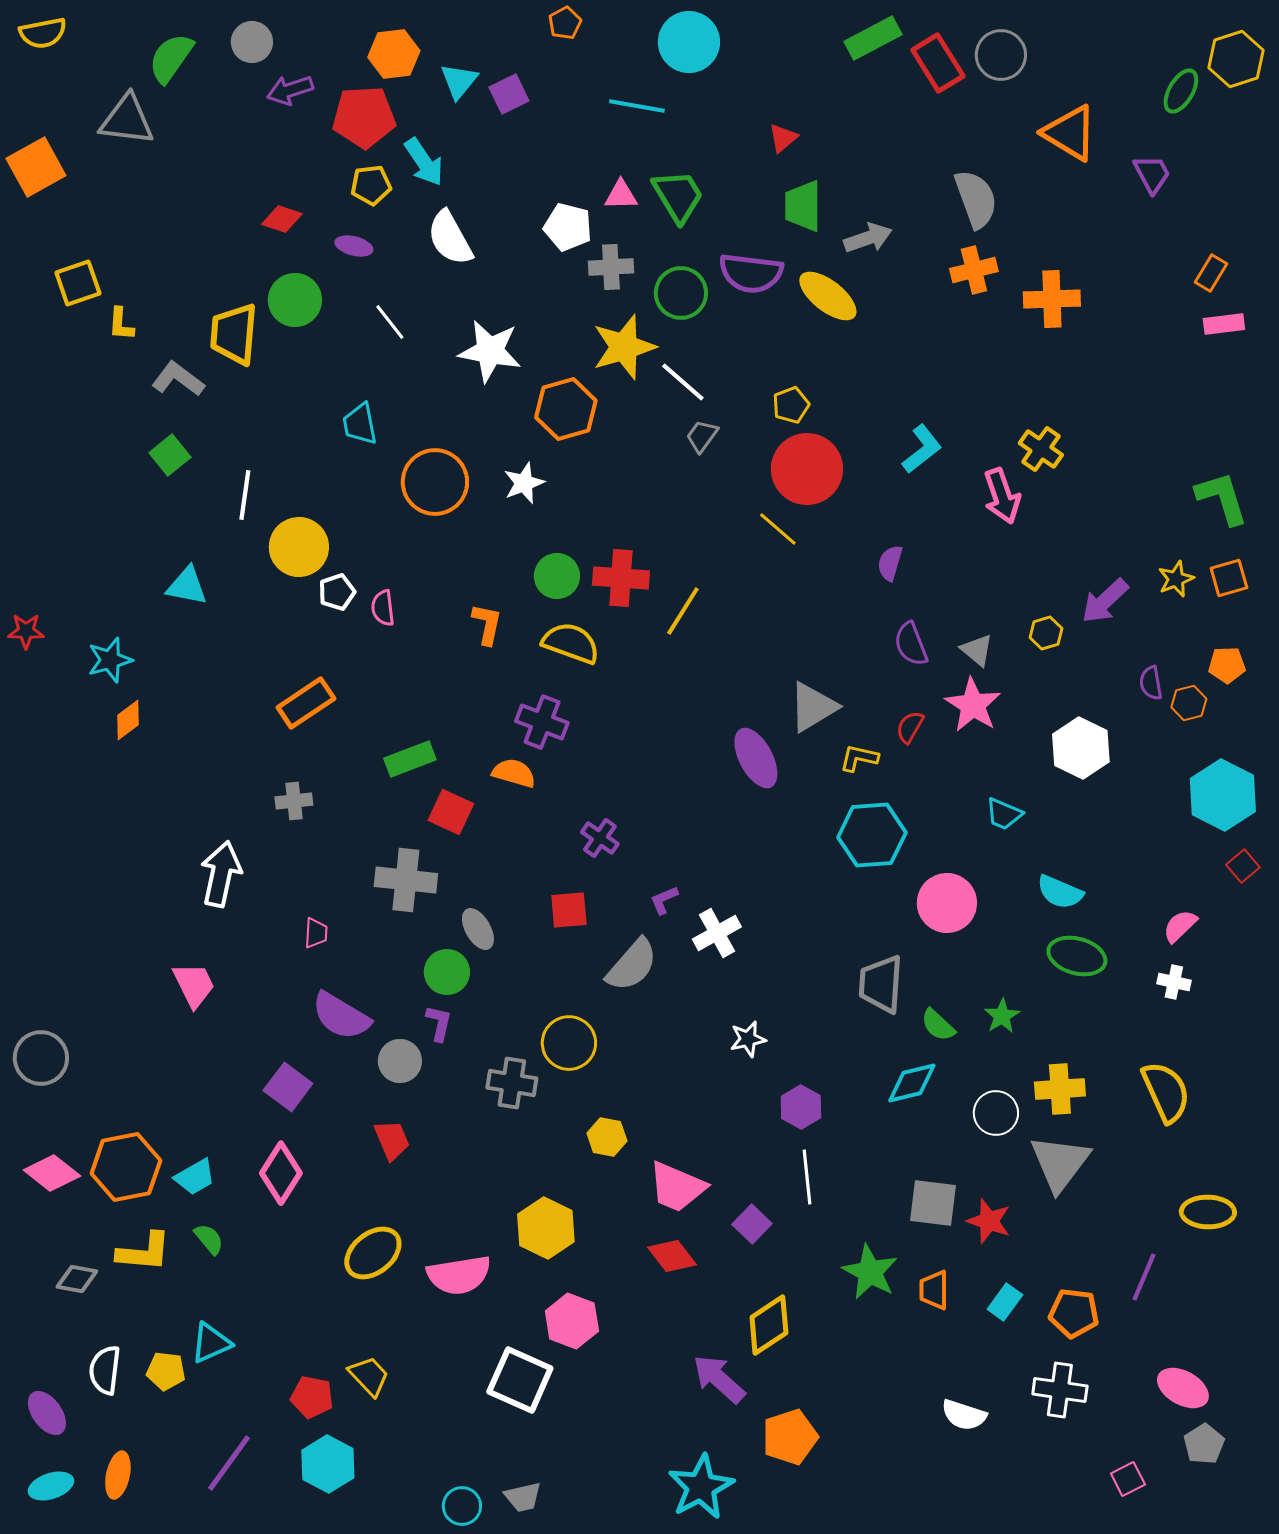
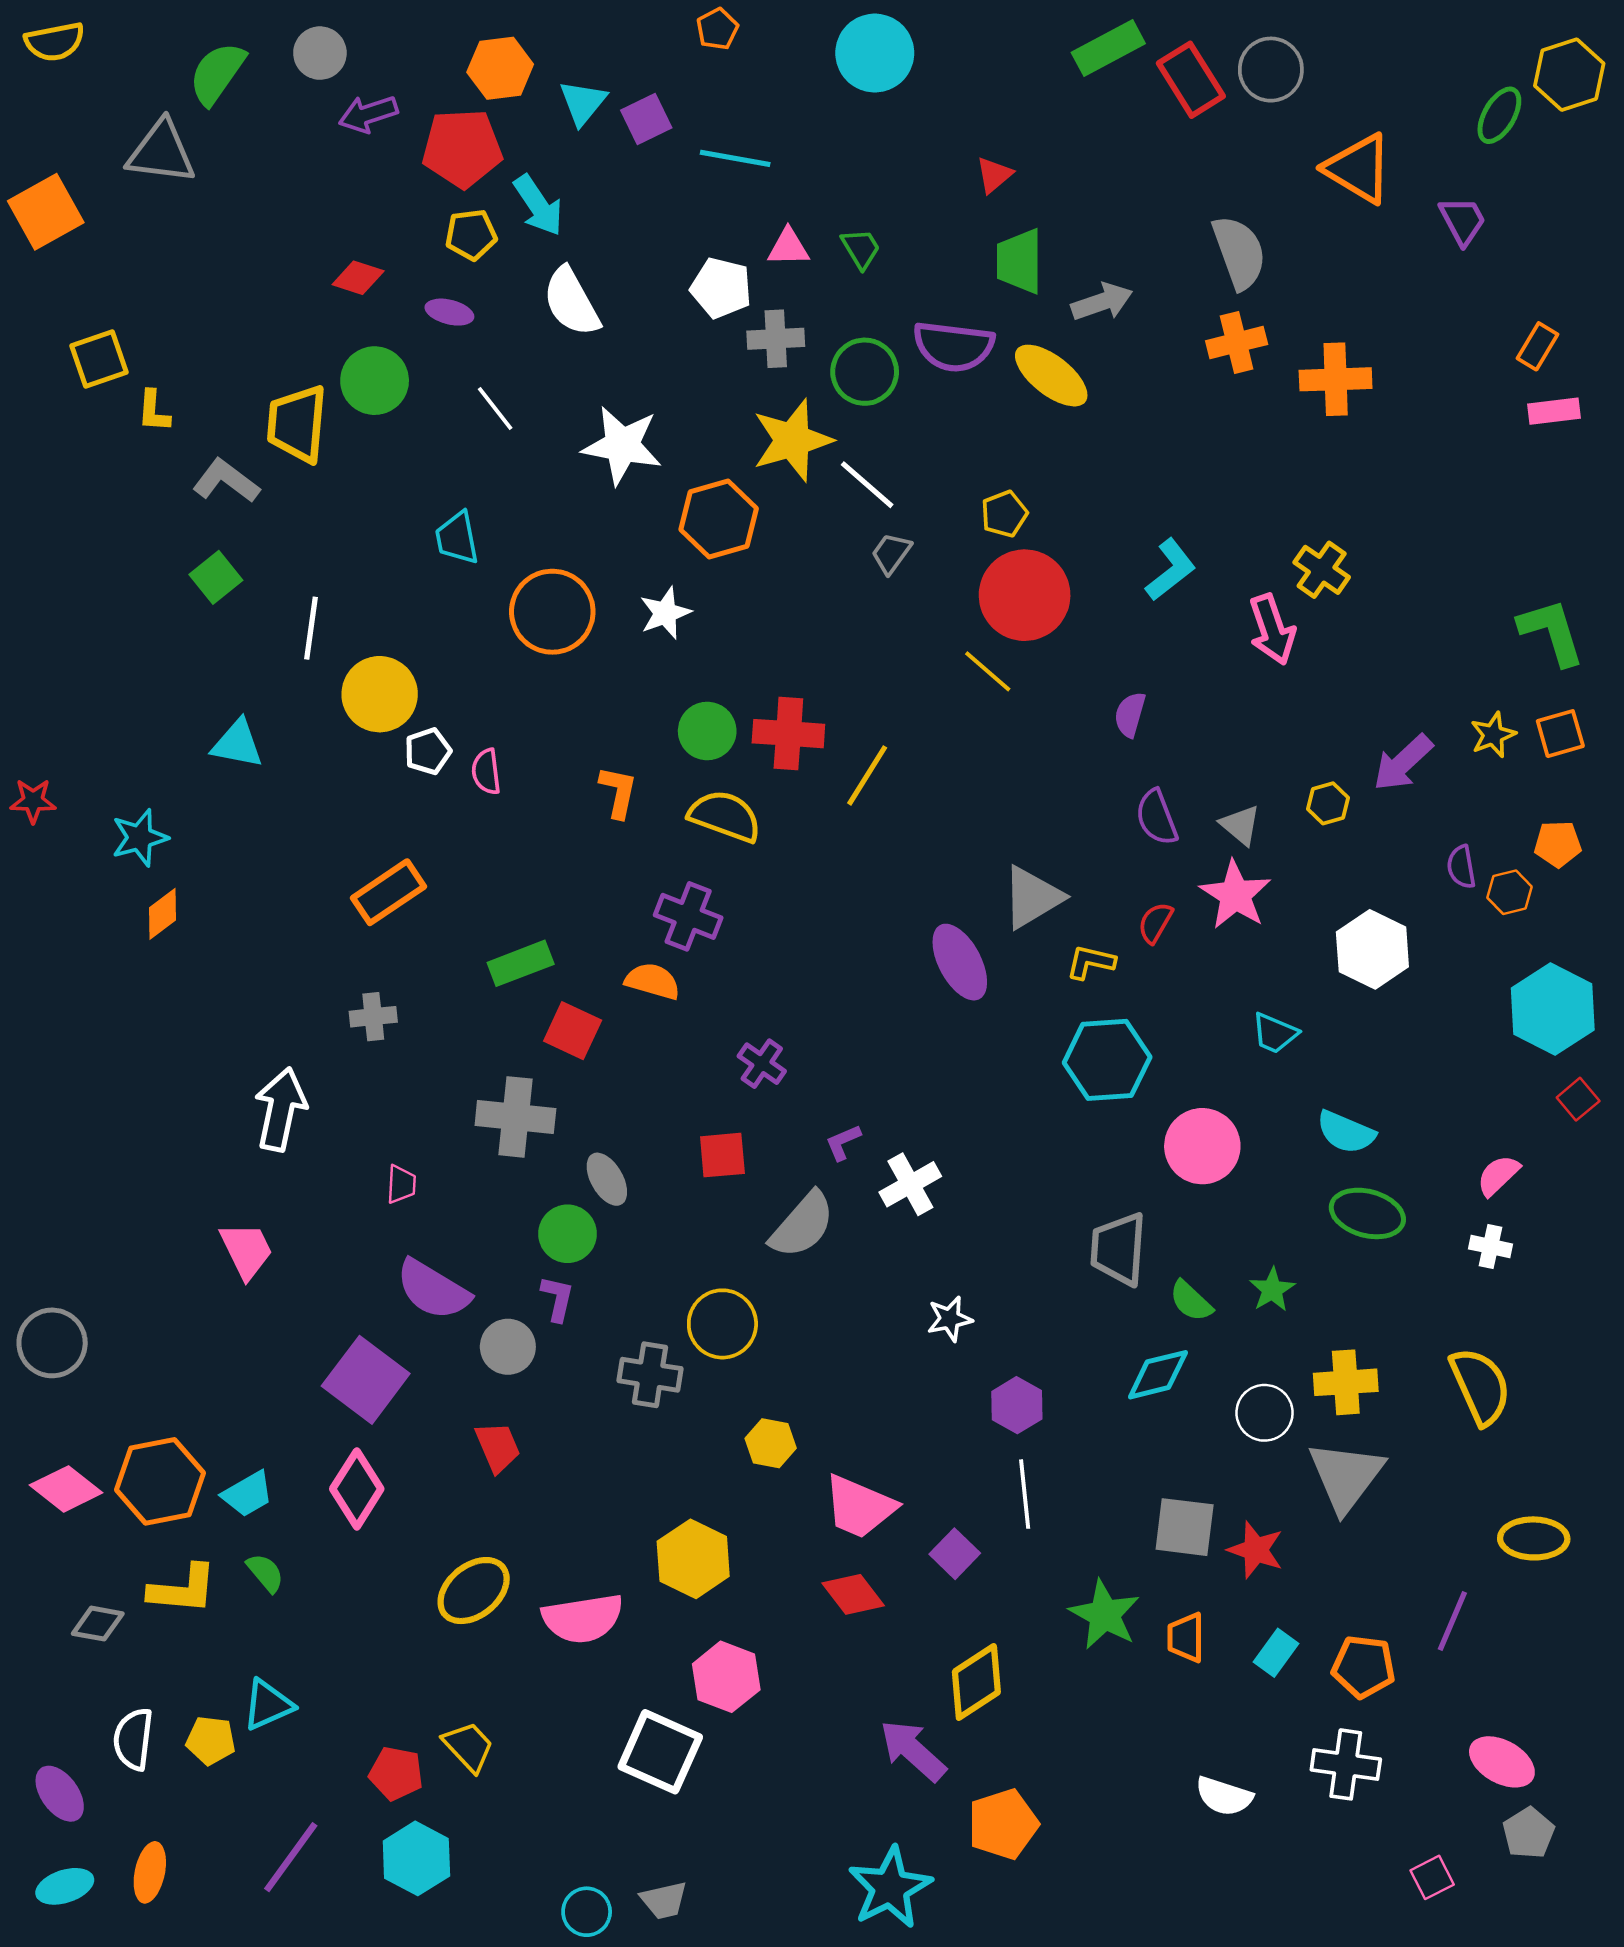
cyan line: (637, 106) -> (735, 158), moved
green trapezoid: (678, 196) -> (861, 249), size x0.6
purple square: (288, 1087) -> (366, 1380), size x1.4

